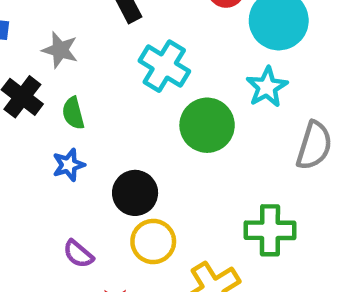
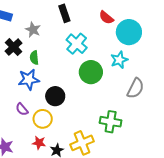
blue star: (69, 165) -> (29, 79), size x1.5
yellow circle: (153, 241) -> (43, 119), moved
purple semicircle: (78, 254) -> (22, 109), moved

